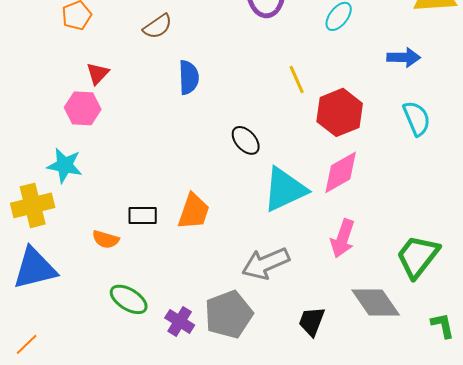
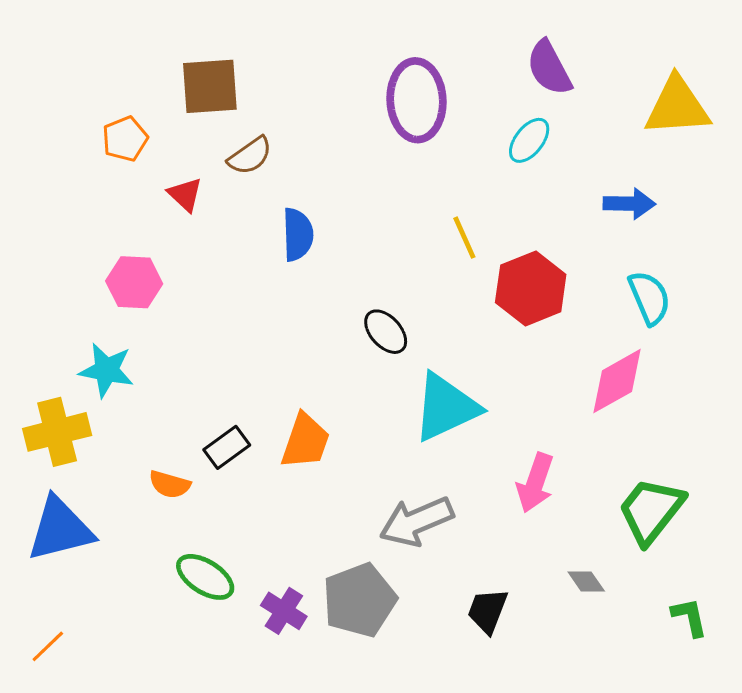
red triangle: (98, 73) -> (185, 194), moved, turned -30
pink diamond: (341, 172) -> (617, 381), moved
black rectangle: (143, 215) -> (227, 447), turned -36
gray diamond: (376, 302) -> (586, 582), size x0.5

